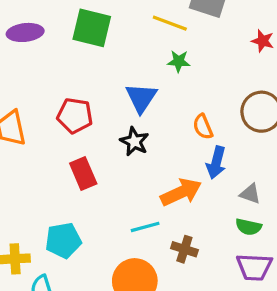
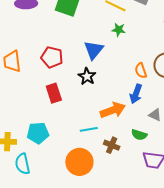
orange semicircle: (203, 127) -> (141, 71), moved
green semicircle: (248, 227) -> (139, 135), moved

